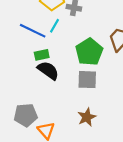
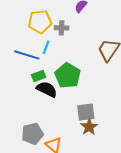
green pentagon: (89, 52) -> (68, 75), moved
gray square: (87, 80) -> (86, 112), moved

